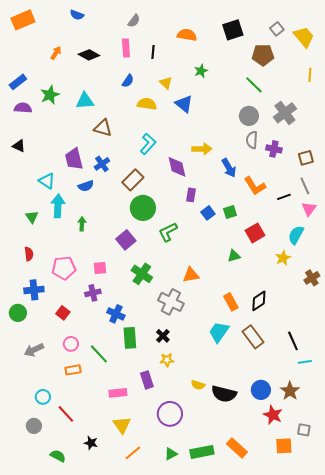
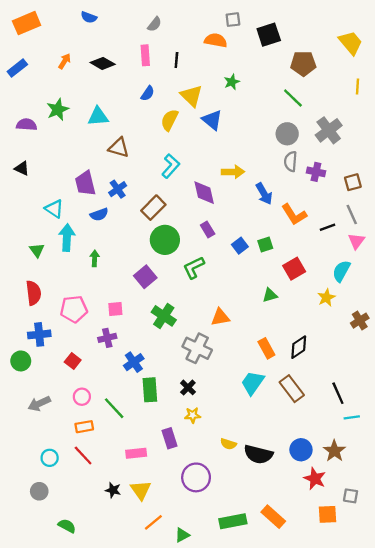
gray square: (277, 29) -> (233, 20), moved, turned 32
blue rectangle: (18, 82) -> (17, 68), moved
yellow triangle: (166, 83) -> (191, 96), size x1.5
yellow semicircle: (147, 104) -> (170, 120), turned -72
purple rectangle: (191, 195) -> (208, 229), moved, turned -40
red semicircle: (29, 254) -> (33, 293), size x1.5
blue cross: (116, 314) -> (134, 362), turned 30
red line: (66, 414) -> (83, 456), moved
black star: (91, 443) -> (113, 490), moved
green triangle: (171, 454) -> (182, 535), moved

